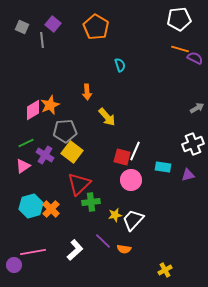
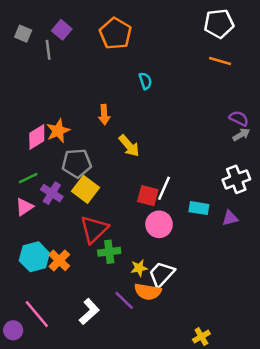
purple semicircle: (195, 58) -> (239, 118), moved
orange semicircle: (124, 249) -> (148, 292), moved, size x1.5
pink line: (33, 252) -> (37, 314), turned 60

